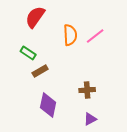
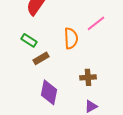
orange semicircle: (70, 35) -> (71, 38), moved

